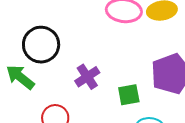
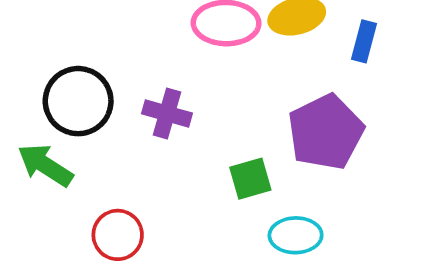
purple cross: (87, 77) -> (167, 113), moved, turned -35

